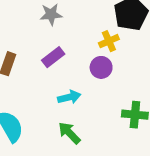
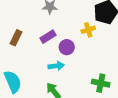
purple circle: (101, 67) -> (67, 47), moved

